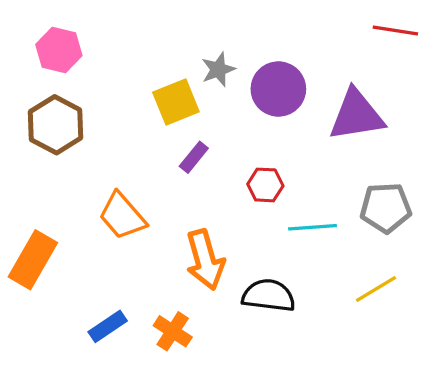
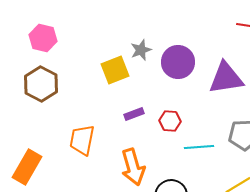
purple rectangle: (194, 157) -> (134, 114), moved, turned 30
orange trapezoid: (122, 216) -> (82, 140), turned 52

